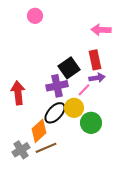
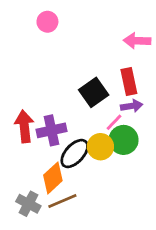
purple cross: (57, 86) -> (52, 130), moved
green circle: (91, 123) -> (124, 140), moved
gray cross: (21, 150) -> (28, 204), turned -30

